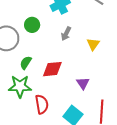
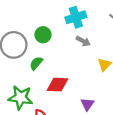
gray arrow: (66, 34) -> (83, 41), moved, turned -96
green semicircle: (26, 63) -> (36, 63), moved

